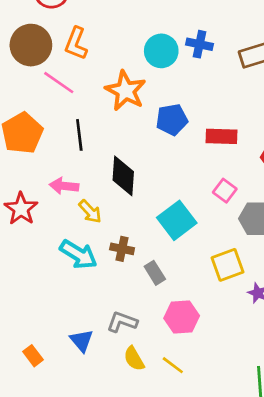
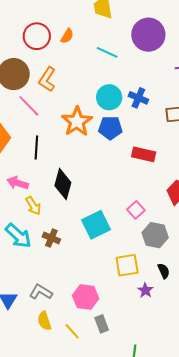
blue pentagon: (172, 120) -> (110, 128), moved
red rectangle: (221, 136) -> (144, 154), moved
gray rectangle: (155, 273) -> (102, 324), moved

